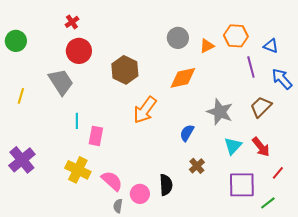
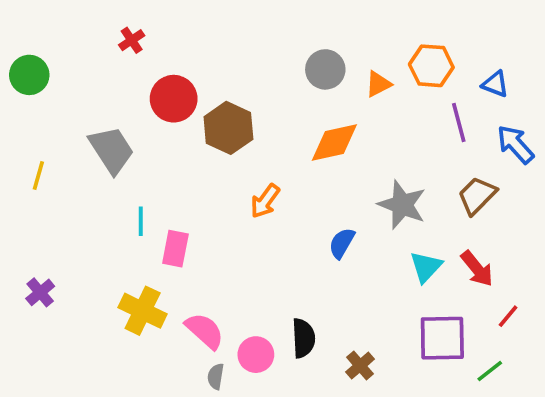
red circle: (79, 51) -> (174, 99), moved
orange arrow: (145, 110) -> (265, 201), size x0.7
purple cross: (22, 160) -> (40, 292), size x0.6
brown cross: (197, 166) -> (360, 366), moved

